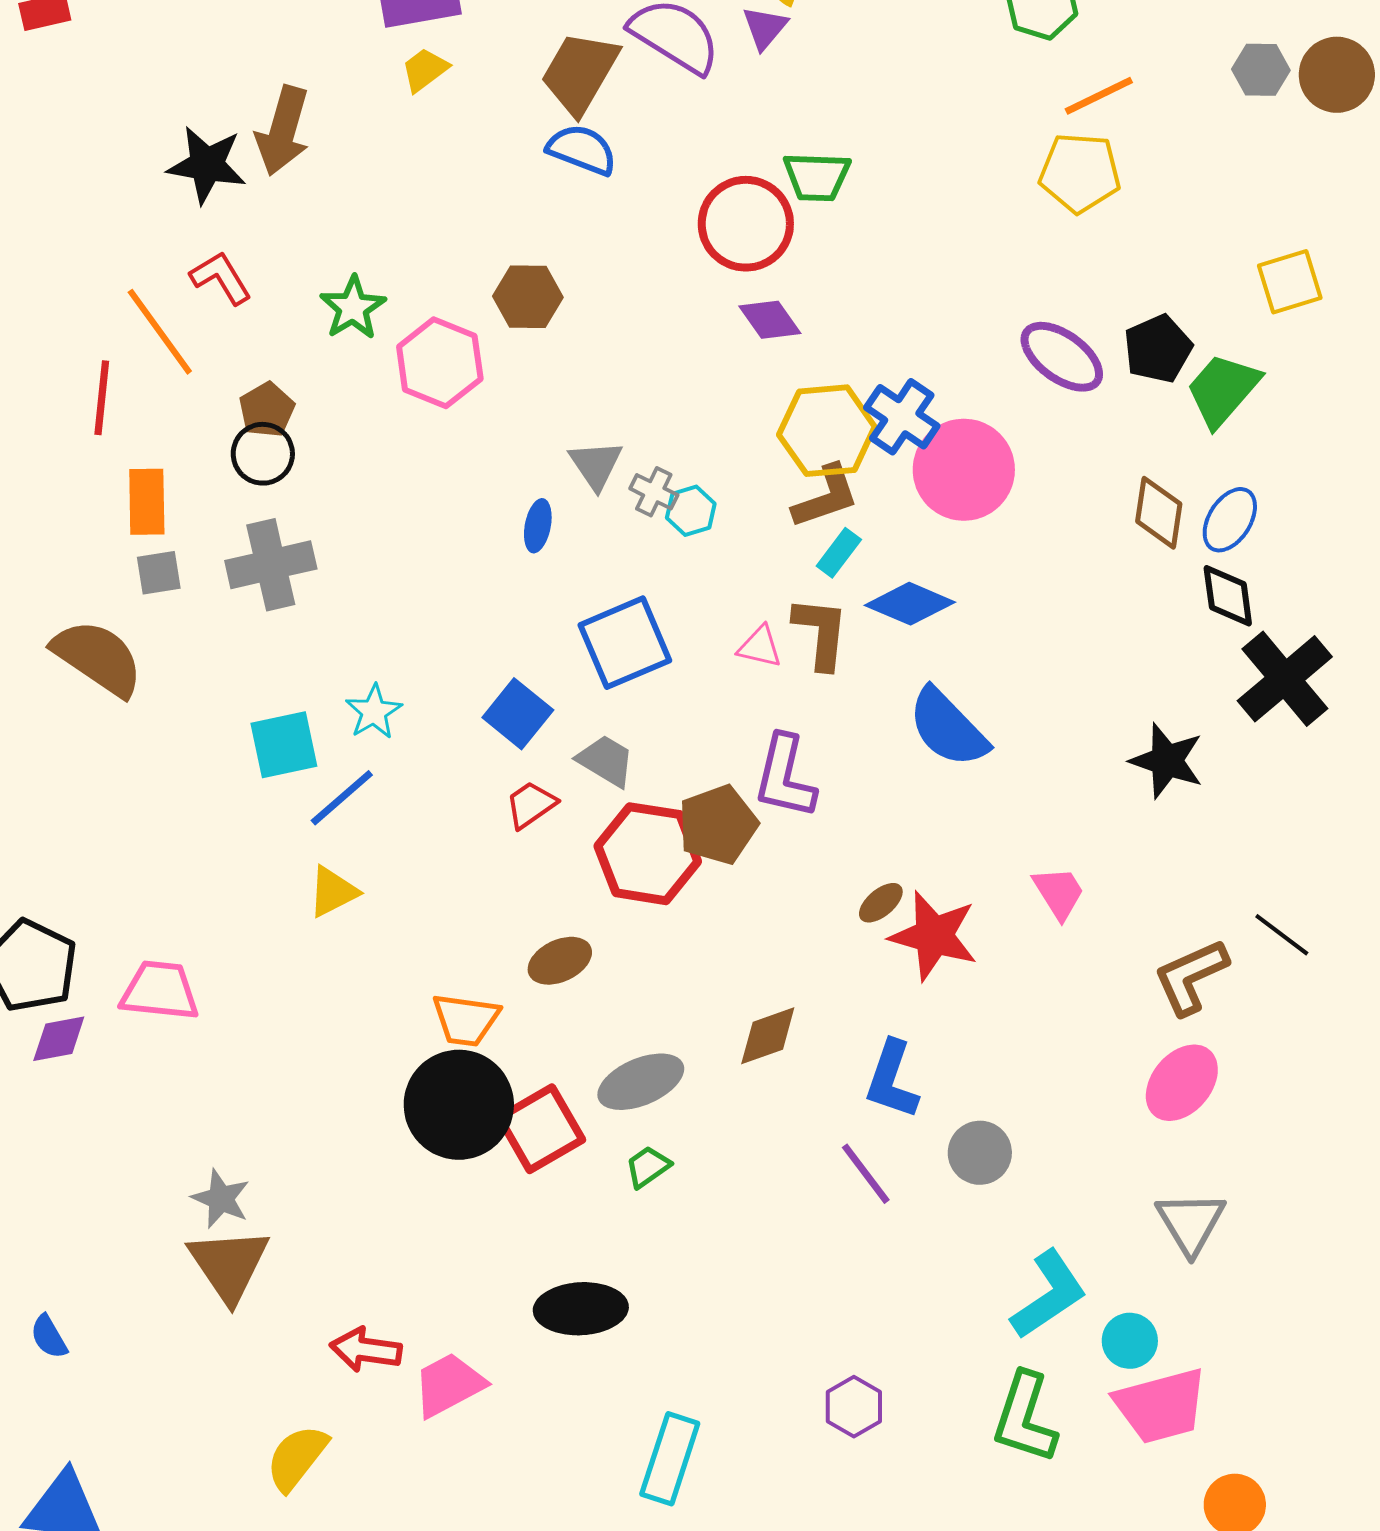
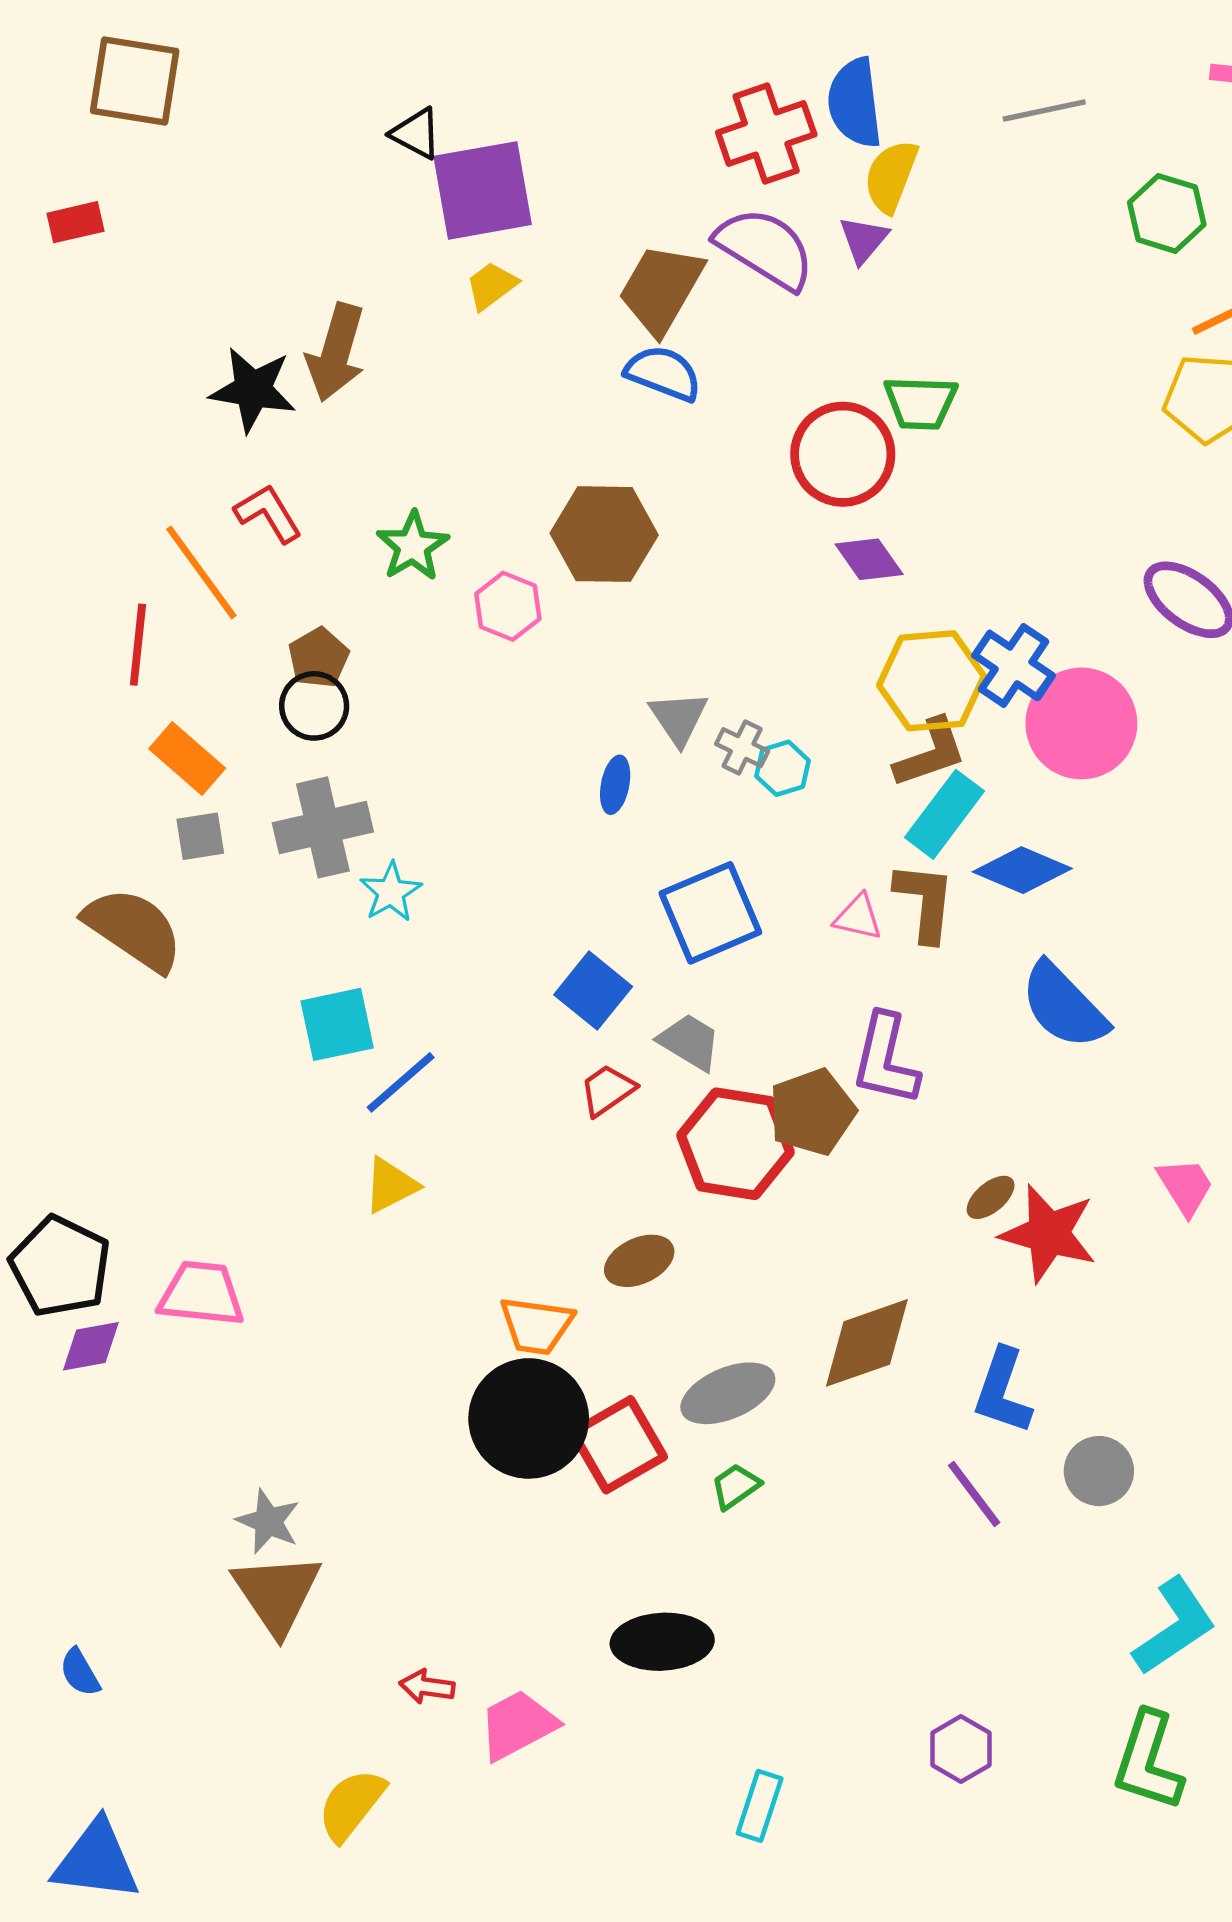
brown hexagon: (528, 297) -> (604, 534), size x1.4
pink hexagon: (440, 363) -> (508, 606), size x0.7
orange rectangle: (147, 502) -> (187, 758), turned -48
cyan rectangle: (839, 553) -> (945, 814), size x1.6
cyan star: (374, 712) -> (391, 892), moved
brown diamond: (768, 1036) -> (867, 1343), size x1.4
red arrow: (366, 1350) -> (427, 1687), size x0.7
cyan rectangle: (670, 1459) -> (760, 1806), size x0.7

